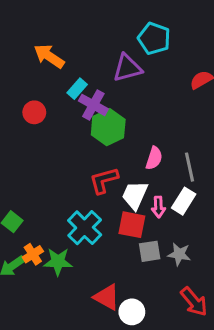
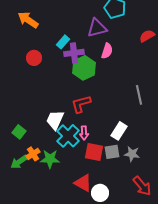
orange arrow: (49, 56) -> (28, 20), moved
purple cross: (93, 105) -> (74, 53), turned -36
pink semicircle: (154, 158) -> (107, 51), moved
white trapezoid: (135, 195) -> (55, 120), moved
white rectangle: (184, 201) -> (119, 131), moved
pink arrow: (158, 207) -> (84, 133), moved
red square: (132, 225) -> (94, 152), moved

